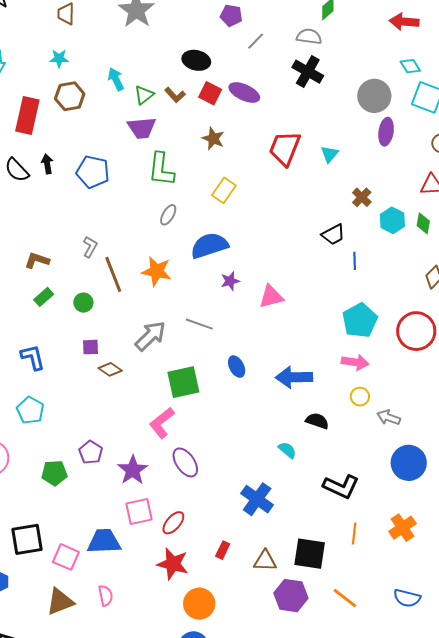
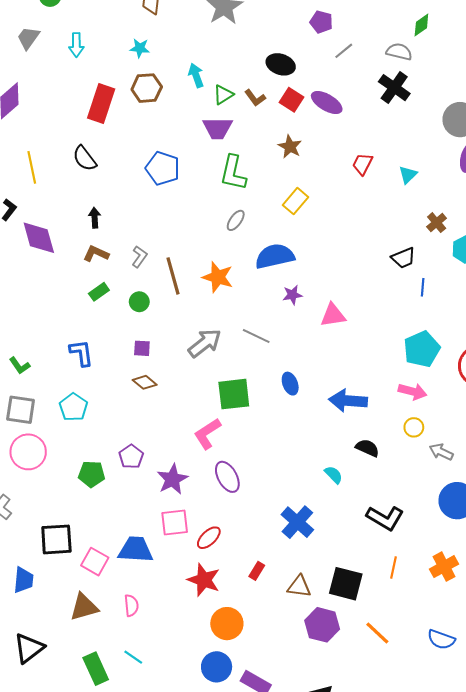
red trapezoid: (285, 148) -> (363, 164), size x0.6
black arrow: (47, 164) -> (95, 218), moved
gray L-shape: (90, 247) -> (139, 257), moved
brown diamond: (110, 369) -> (145, 382), moved

